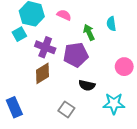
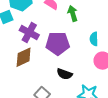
cyan semicircle: (111, 24) -> (94, 39), moved
green arrow: (89, 32) -> (73, 13), moved

